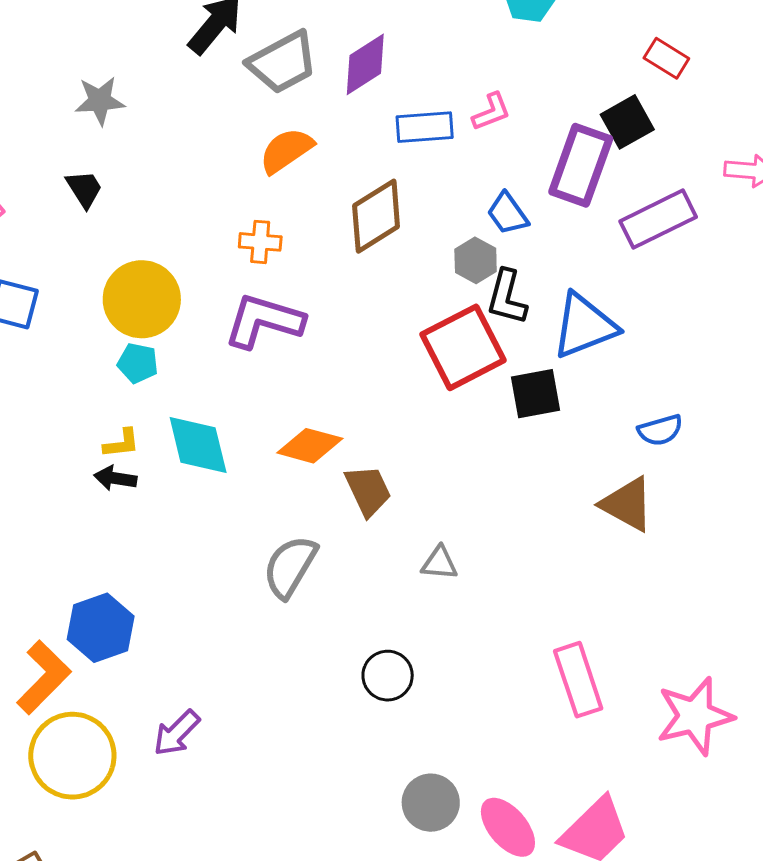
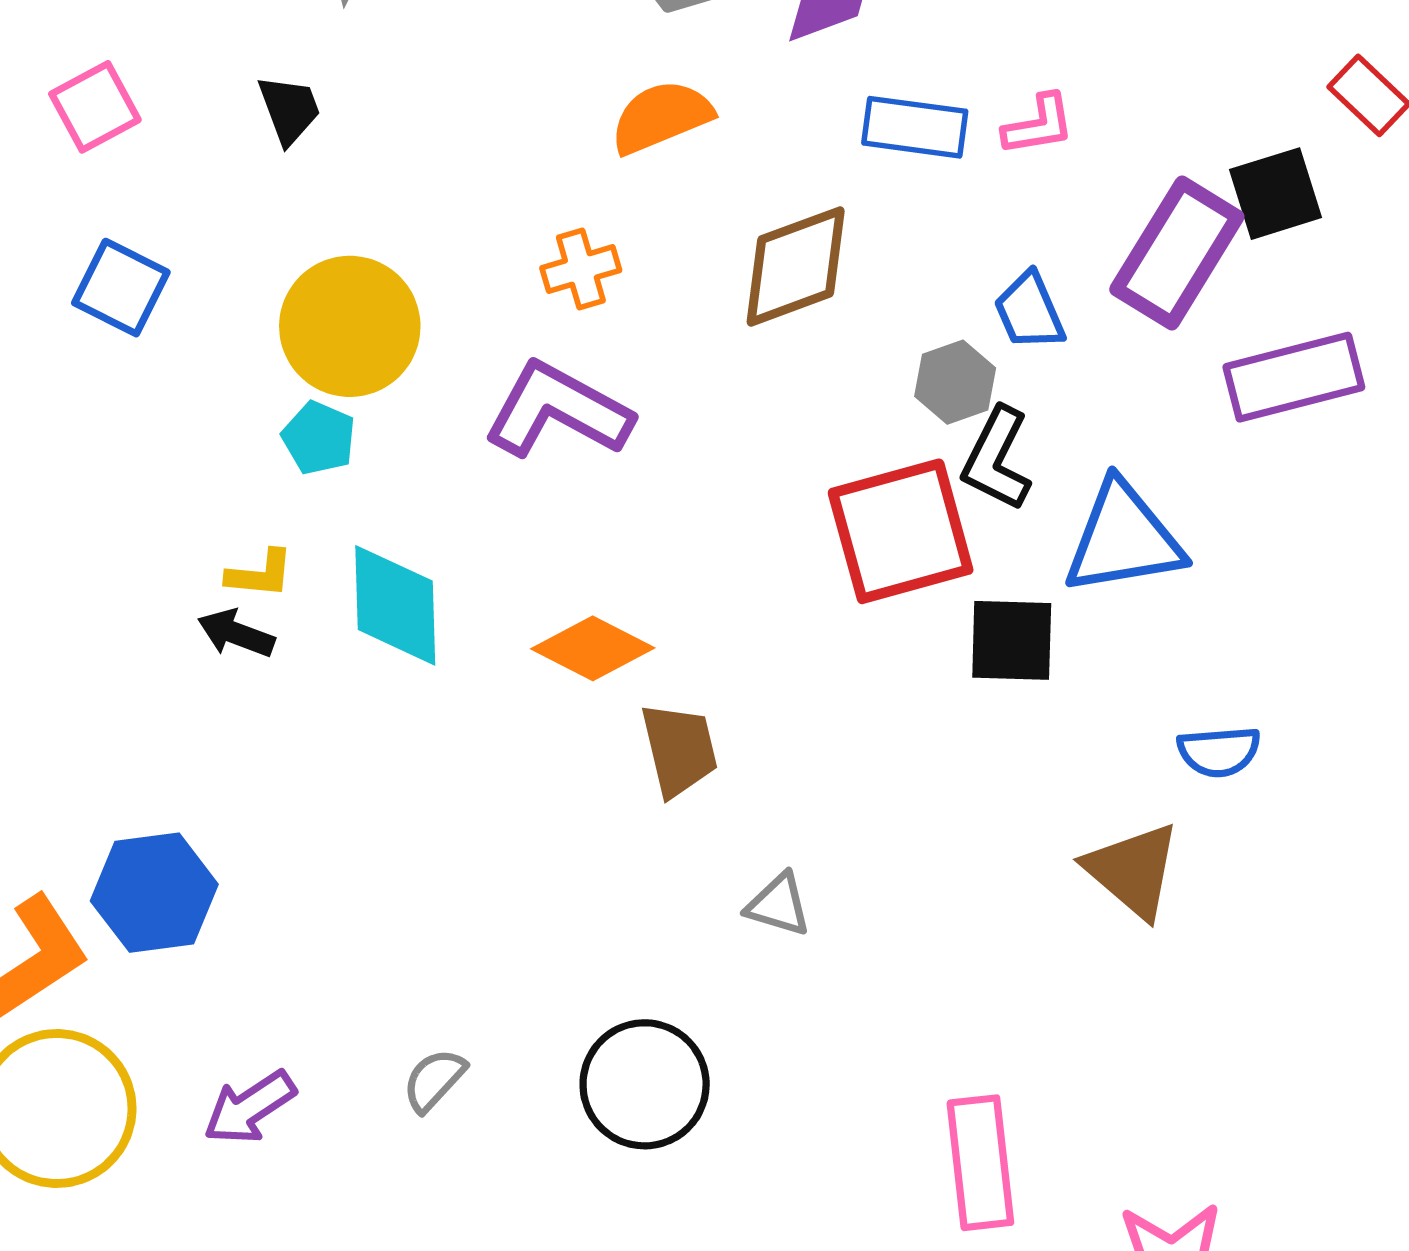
orange cross: (260, 242) -> (581, 269), turned -33
gray semicircle: (290, 567) -> (434, 1080), moved, size x0.6
black circle: (388, 676) -> (645, 1084), size x1.4

